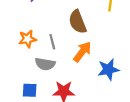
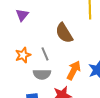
orange arrow: (82, 52) -> (74, 70), moved

